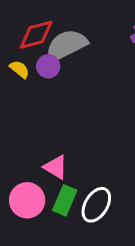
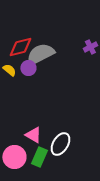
white ellipse: (96, 205) -> (60, 144), moved

